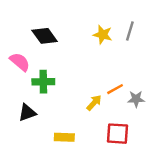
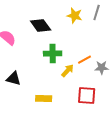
black diamond: (45, 36) -> (41, 26), moved
green cross: (43, 82) -> (53, 54), moved
black triangle: (27, 113) -> (14, 79), turned 35

